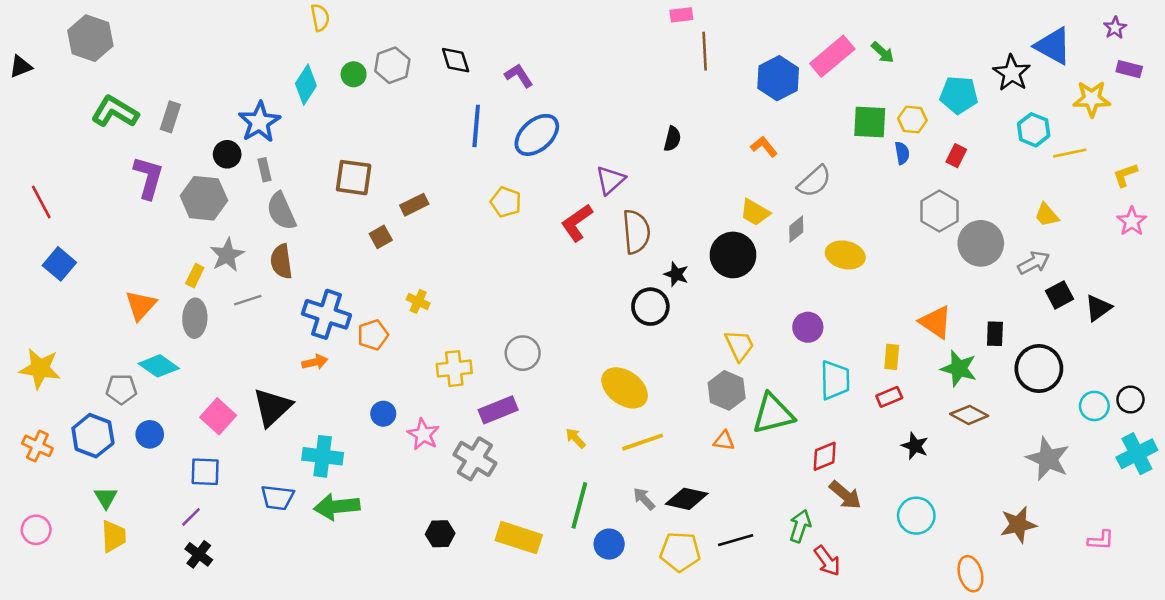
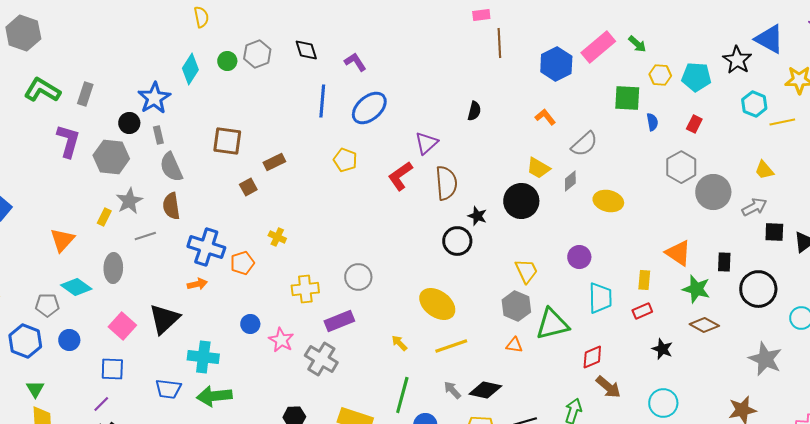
yellow hexagon: (912, 119) -> (660, 75), moved
black square: (1059, 295) -> (774, 232), turned 30
gray ellipse: (195, 318) -> (113, 268), moved

